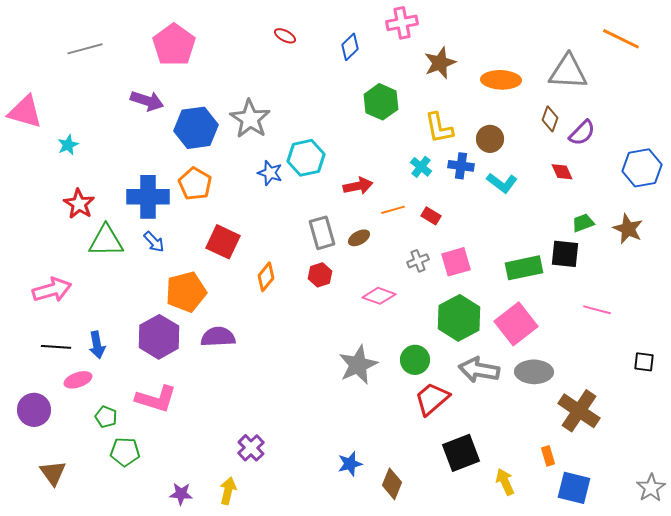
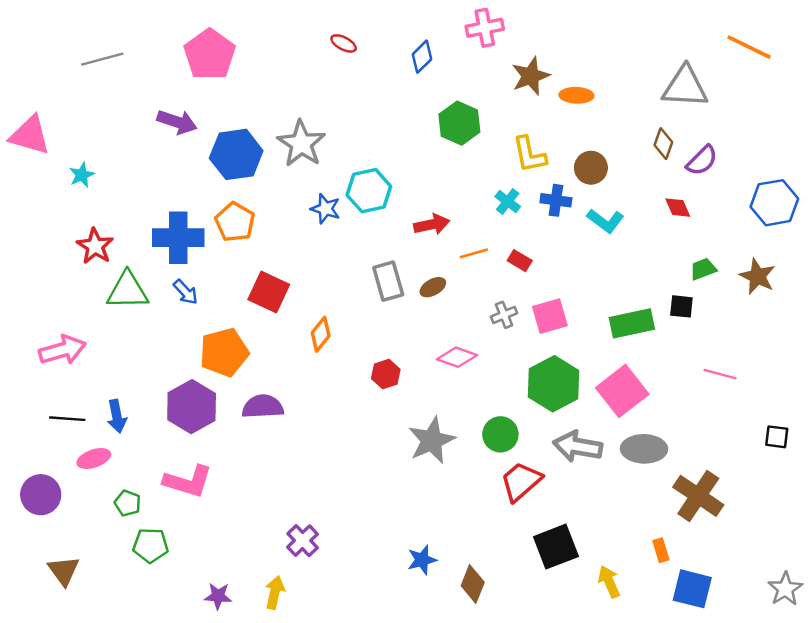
orange ellipse: (501, 80) -> (576, 95), moved, size x0.7
black square: (565, 254) -> (681, 306), size x0.7
red hexagon: (320, 275) -> (386, 374), moved

